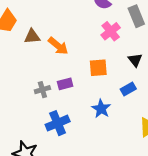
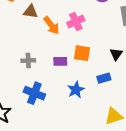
pink cross: (111, 31) -> (76, 21), moved
purple rectangle: (65, 84) -> (60, 61), moved
blue cross: (58, 123) -> (34, 93), turned 30

